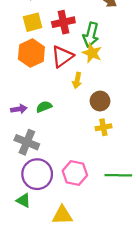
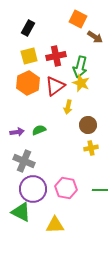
green triangle: (23, 200) -> (21, 212), size x1.5

